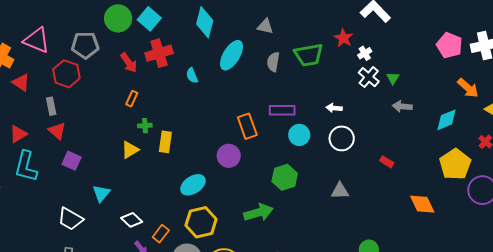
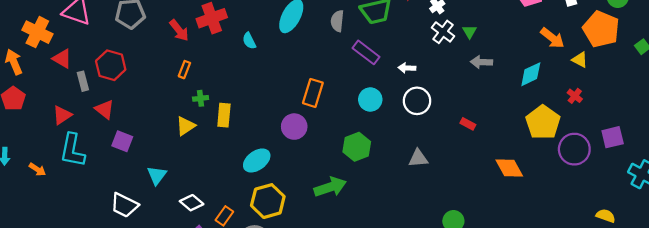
red hexagon: (66, 74) -> (111, 65), moved
gray rectangle: (51, 106) -> (83, 81), moved
purple rectangle: (282, 110) -> (366, 52), moved, turned 40
orange rectangle: (247, 126) -> (313, 93), turned 40

